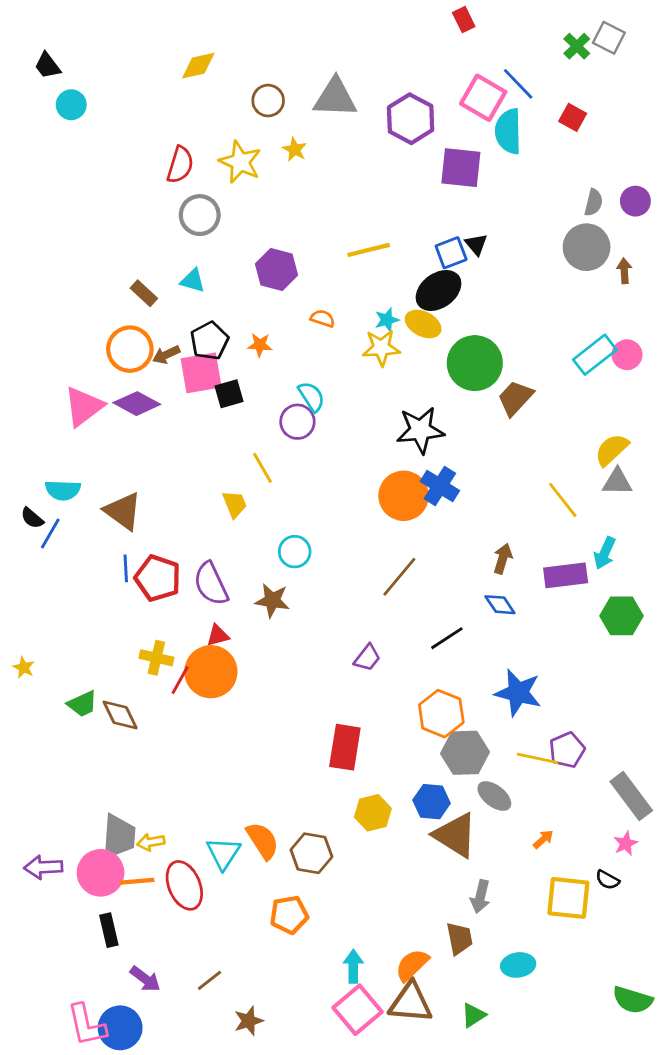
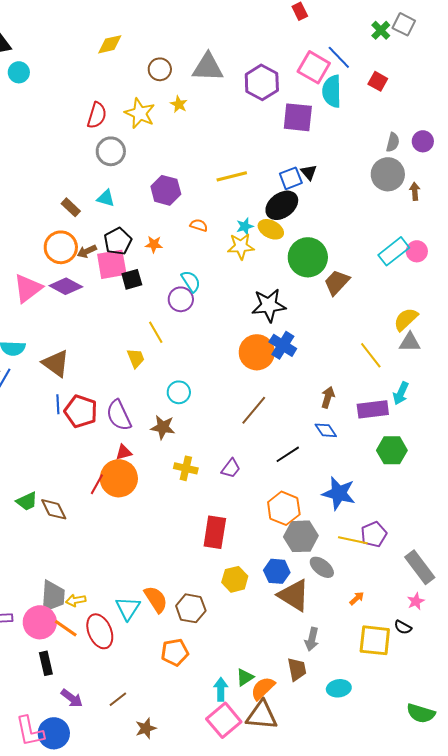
green hexagon: (621, 616) -> (392, 450), moved
yellow cross: (156, 658) -> (186, 468), moved
orange line: (137, 881) -> (66, 628), turned 40
green triangle: (473, 1015) -> (245, 677), moved

